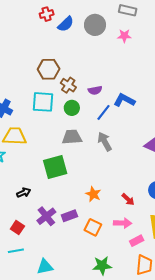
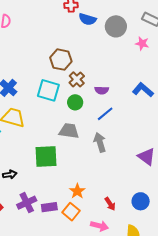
blue semicircle: (66, 24) -> (88, 19), turned 48
blue L-shape: (124, 100) -> (143, 90), moved
orange square: (93, 227) -> (71, 212), moved

